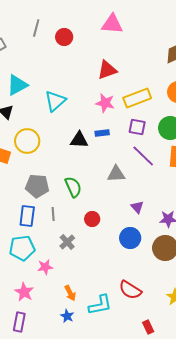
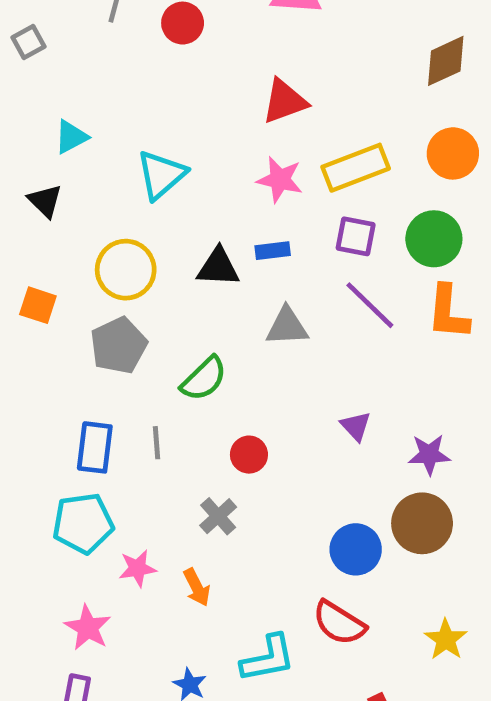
cyan triangle: (17, 85) -> (71, 137), size x0.7
yellow circle: (27, 141) -> (126, 270), moved
gray triangle: (116, 174) -> (287, 327), moved
gray pentagon: (37, 186) -> (119, 345), moved, turned -30
green semicircle: (73, 187) -> (204, 379), turned 70
blue circle: (130, 238) -> (356, 549), moved
gray cross: (67, 242) -> (218, 516), moved
orange arrow: (70, 293) -> (197, 587), moved

